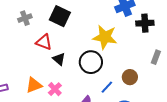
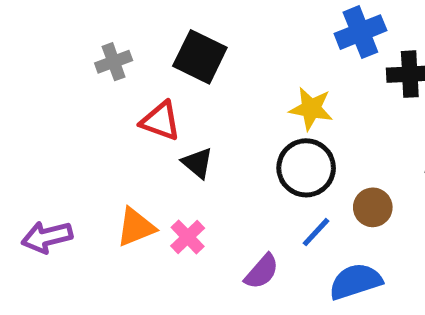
yellow star: (105, 37) -> (311, 109), size x0.7
black circle: (91, 62) -> (306, 168), moved

